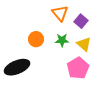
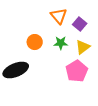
yellow triangle: (84, 44) -> (83, 47), turned 42

